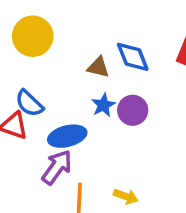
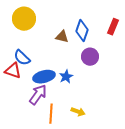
blue diamond: (133, 57) -> (82, 31), turned 40
blue star: (103, 105) -> (66, 77), moved
purple circle: (133, 110) -> (90, 57), moved

